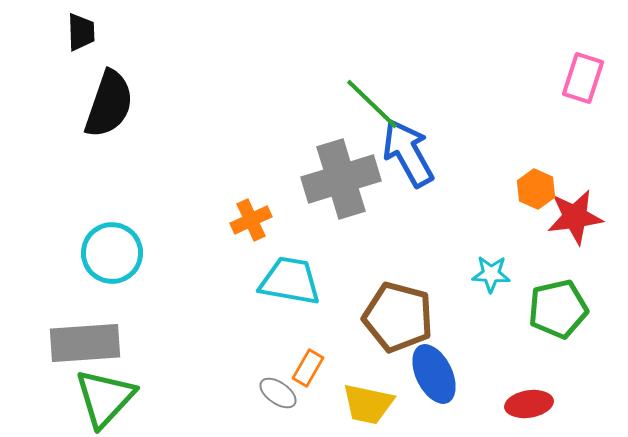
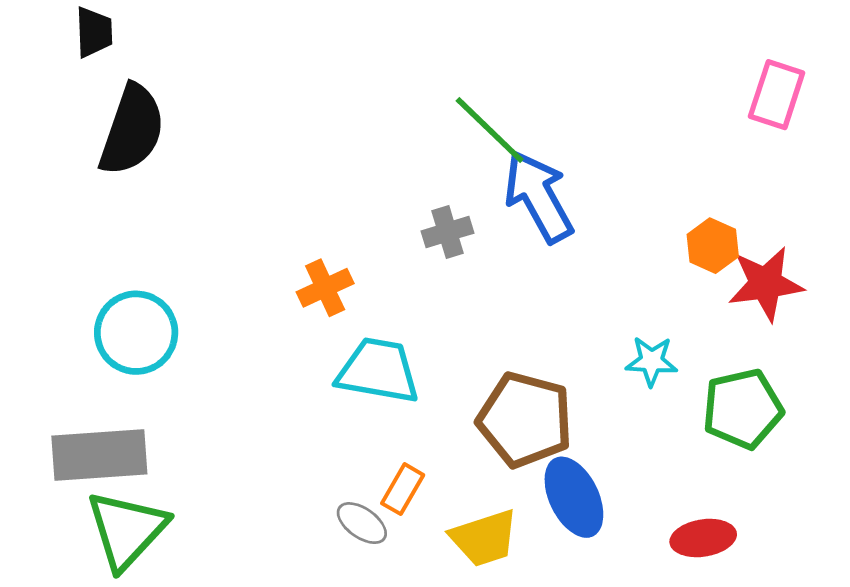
gray cross: (341, 179) -> (448, 232), size x0.5
yellow trapezoid: (368, 404) -> (484, 538), turned -30

